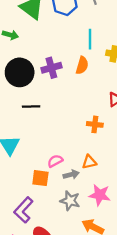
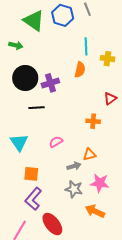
purple cross: (51, 68) -> (50, 83), moved
pink semicircle: (55, 161) -> (56, 142), moved
orange square: (40, 178) -> (31, 174), moved

